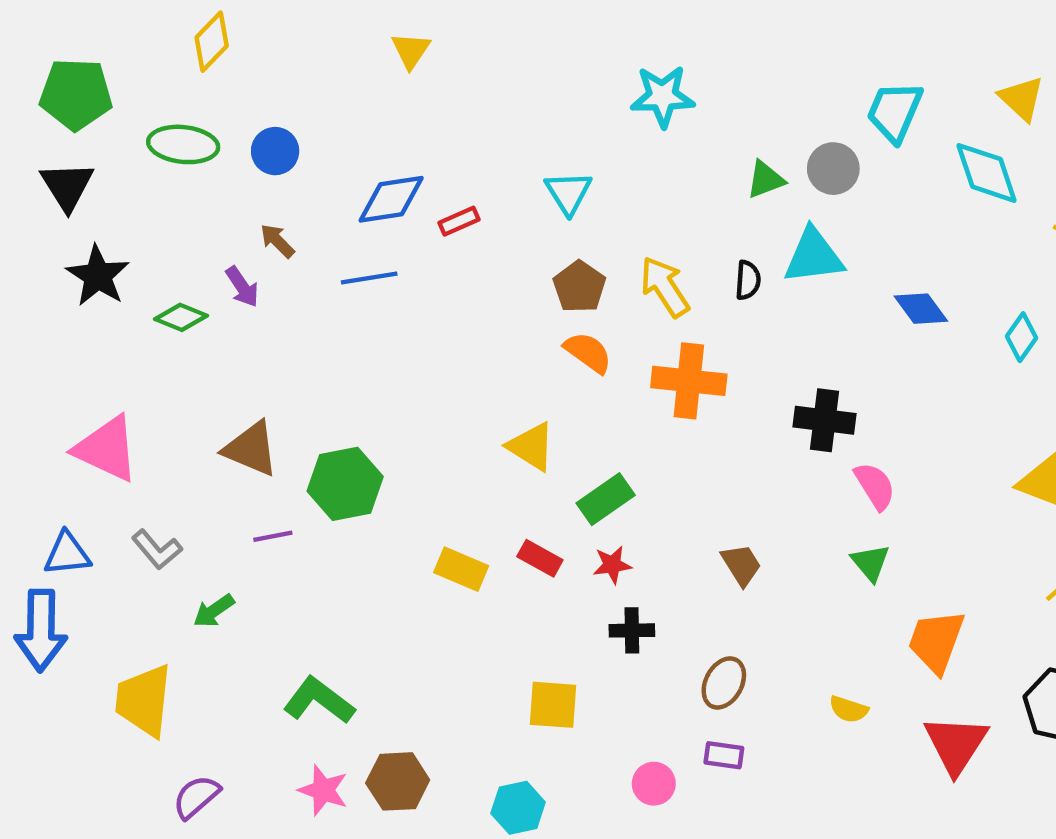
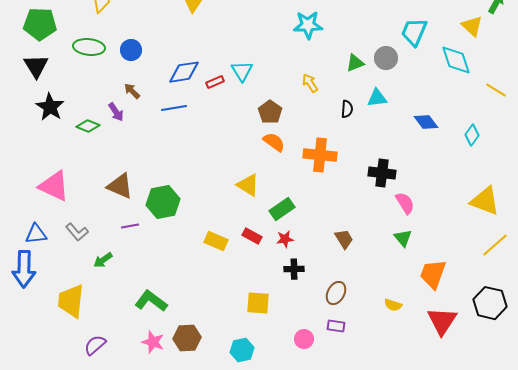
cyan triangle: (568, 193) -> (242, 71), moved
cyan triangle: (814, 256) -> (377, 98), size x0.7
yellow arrow: (665, 287) -> (310, 83), moved, size x0.7

